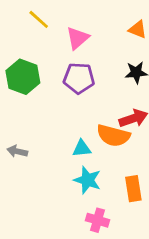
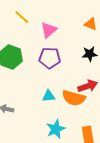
cyan triangle: (82, 148) -> (49, 96), moved
cyan star: (87, 180) -> (56, 129), turned 30

